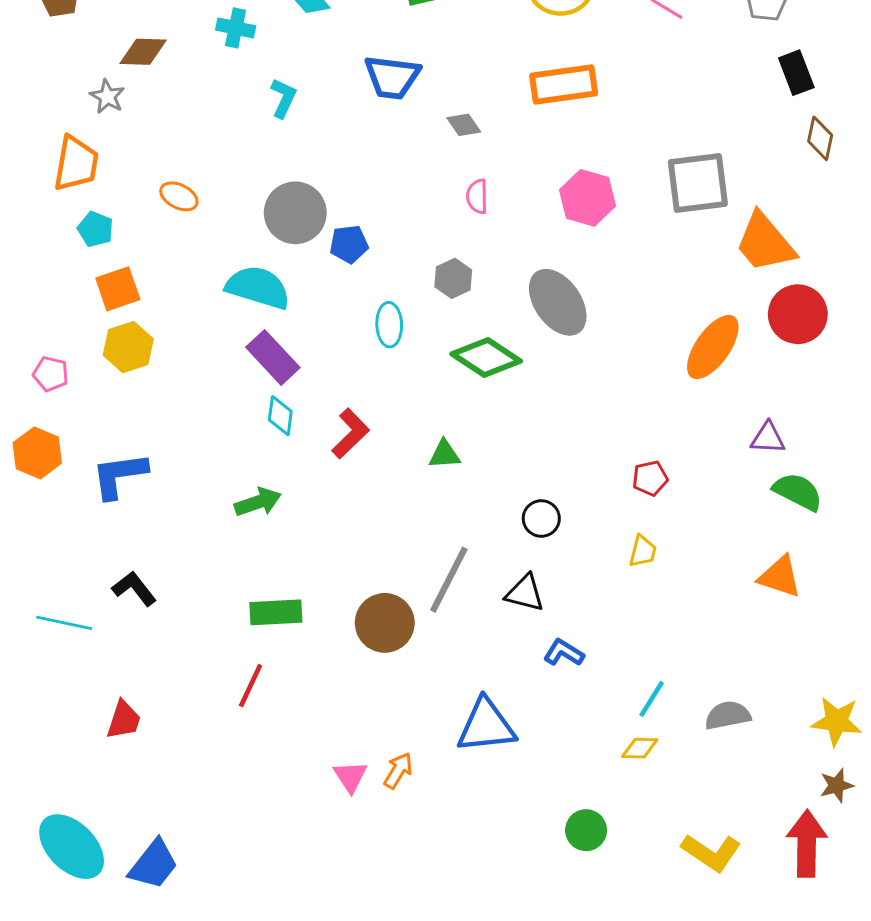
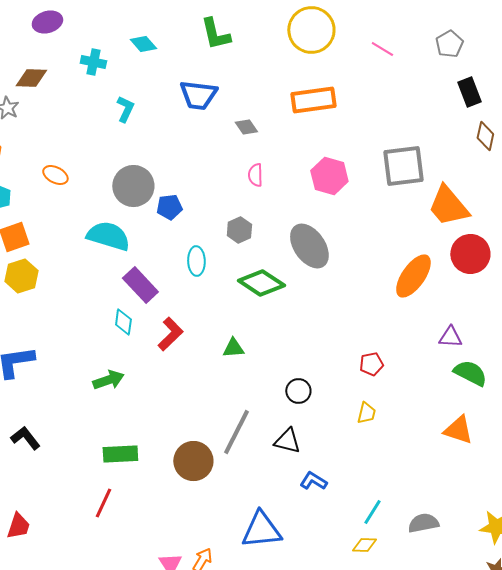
purple rectangle: (273, 357) -> (140, 285), moved

